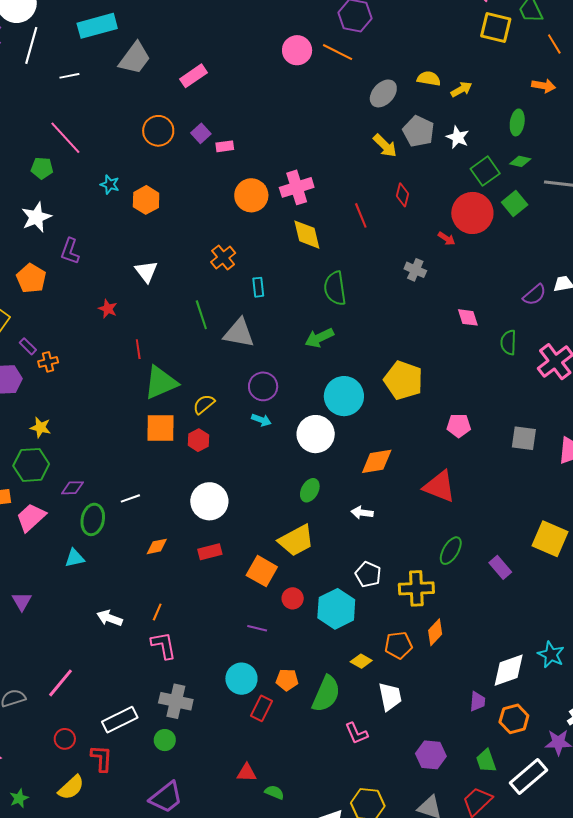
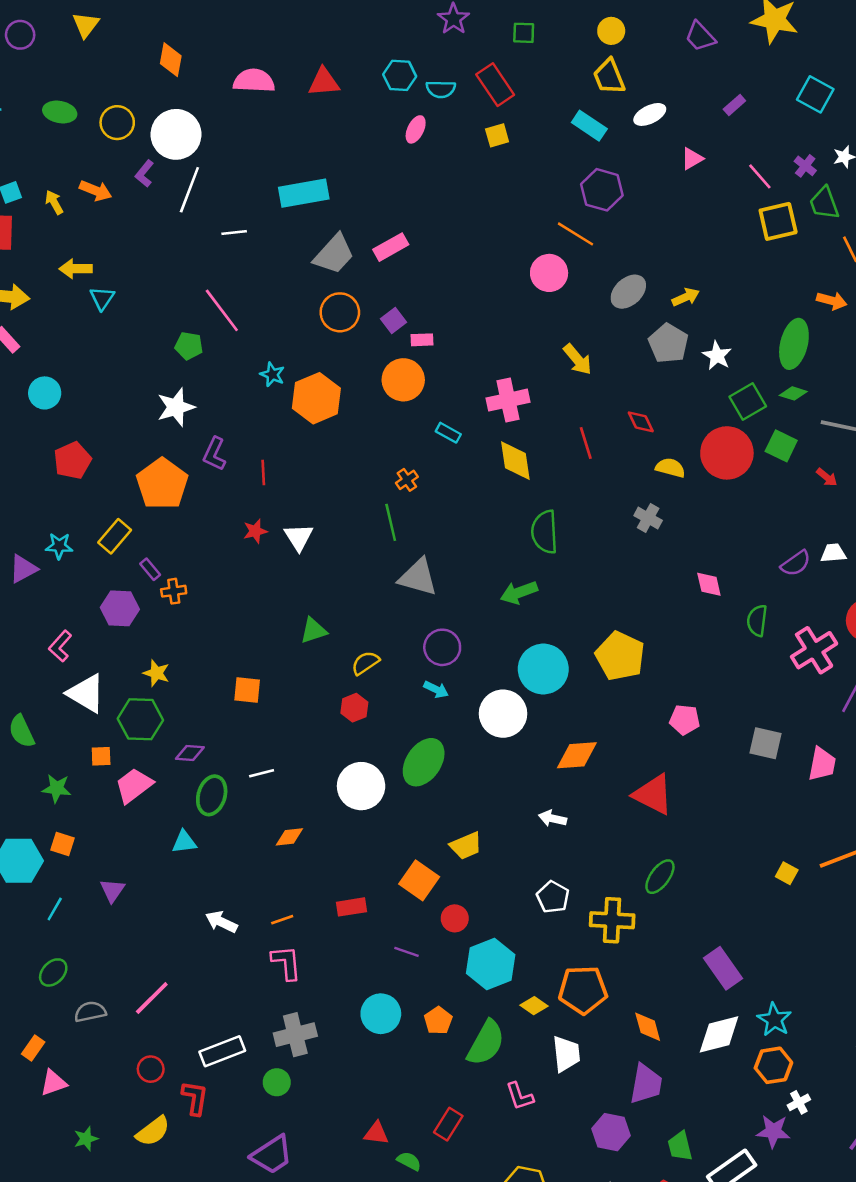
cyan rectangle: (97, 26) -> (304, 193), moved
yellow square: (496, 27) -> (778, 221), turned -32
pink circle: (297, 50) -> (549, 273), moved
gray trapezoid: (135, 58) -> (334, 254), moved
yellow semicircle: (429, 79) -> (670, 468), moved
yellow arrow: (461, 89) -> (686, 297), moved
green ellipse: (517, 122) -> (794, 344), size x1.5
yellow arrow: (385, 146) -> (578, 359), moved
orange circle: (251, 195) -> (403, 380), moved
red diamond: (403, 195) -> (641, 422), turned -45
orange hexagon: (146, 200) -> (316, 398), size x1.4
green square: (515, 203) -> (781, 446), turned -30
red arrow: (447, 239) -> (827, 477), moved
orange cross: (223, 257) -> (407, 480), size x0.7
white triangle: (146, 271) -> (299, 537), moved
orange pentagon: (31, 278) -> (162, 484), size x1.4
cyan rectangle: (258, 287) -> (448, 433), moved, turned -60
red star: (108, 309) -> (255, 531), turned 30
green line: (201, 315) -> (391, 522), moved
red line: (138, 349) -> (263, 472), moved
green triangle: (161, 383) -> (313, 630), size x0.6
orange square: (161, 428) -> (247, 690), moved, size x0.7
green ellipse: (310, 490) -> (424, 762), moved, size x1.6
yellow square: (550, 539) -> (787, 873), size x0.5
yellow trapezoid: (296, 540) -> (466, 846), size x0.7
red rectangle: (210, 552) -> (352, 907), moved
purple rectangle: (500, 567) -> (723, 968), moved, size x1.4
cyan hexagon: (336, 609) -> (491, 964), moved
orange line: (157, 612) -> (282, 920), turned 42
orange diamond: (435, 632) -> (648, 1027), moved, turned -64
orange pentagon: (398, 645) -> (583, 990), size x1.4
orange pentagon: (287, 680) -> (438, 1021), turned 30
gray cross: (176, 701) -> (295, 1035), turned -32
purple trapezoid: (477, 701) -> (646, 1084), moved, size x1.6
red rectangle: (261, 708) -> (448, 1124), moved
orange hexagon: (514, 719) -> (773, 1065), moved

